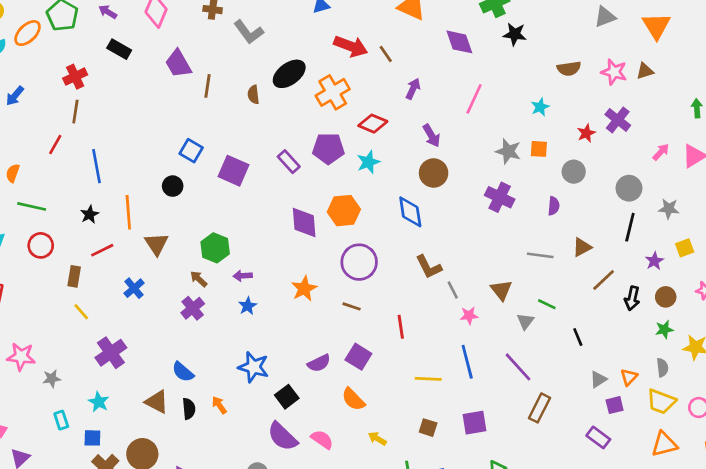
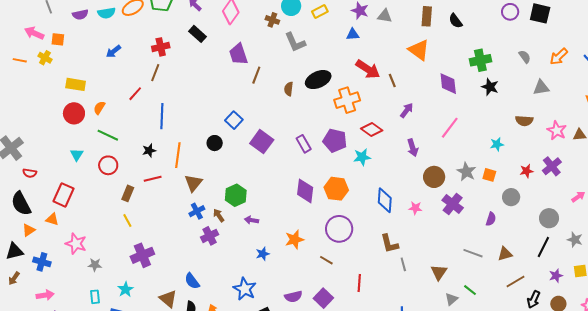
gray triangle: (605, 17) -> (541, 88), moved
brown circle: (434, 173) -> (434, 177), moved
blue cross: (134, 288) -> (197, 211), moved
blue star: (248, 306) -> (263, 254), moved
pink star: (469, 316) -> (415, 208), moved

